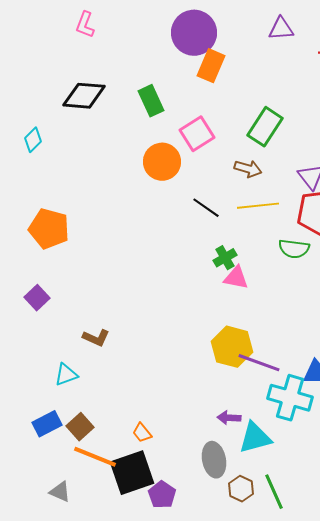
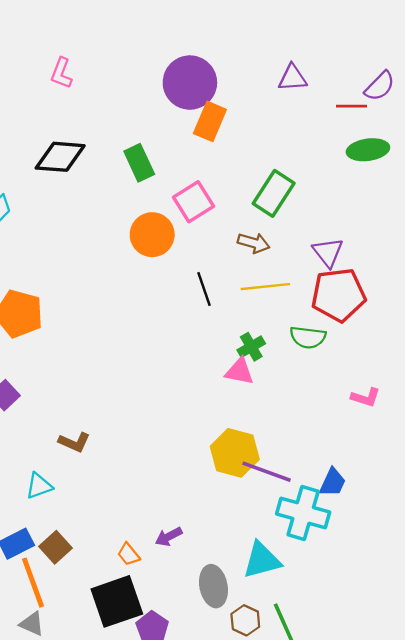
black line: (206, 208) -> (204, 289), turned 36
green cross: (225, 258) -> (251, 347), moved
purple arrow: (229, 418) -> (169, 537), moved, turned -30
orange line: (95, 457) -> (33, 583), moved, turned 48

